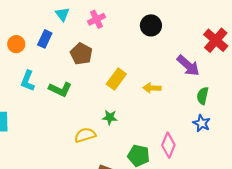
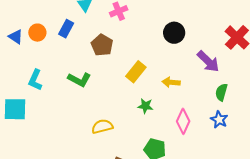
black circle: (151, 25) -> (174, 33), moved
cyan L-shape: (28, 81) -> (35, 80), moved
green star: (110, 117) -> (145, 106), moved
pink diamond: (168, 145) -> (183, 121), moved

